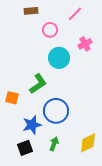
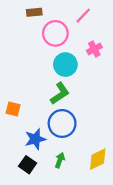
pink circle: (50, 30) -> (55, 33), size x1.5
green L-shape: (38, 84) -> (60, 93), moved
black square: (25, 148) -> (28, 165), turned -35

